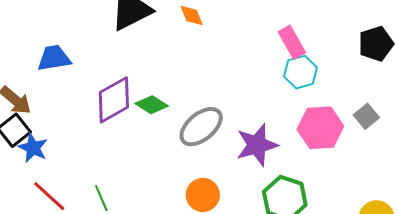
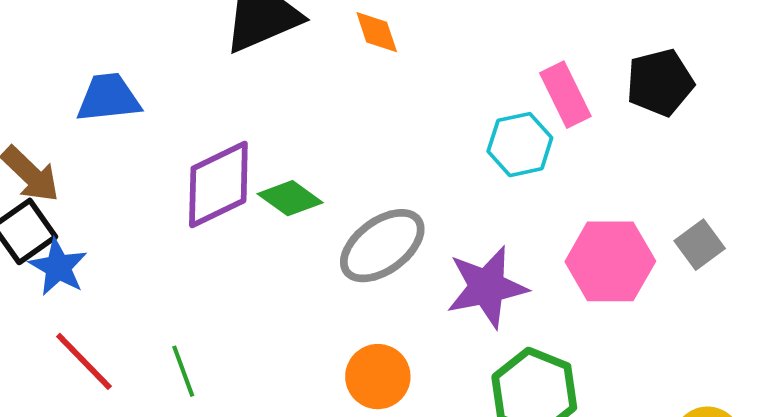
black pentagon: (376, 44) -> (660, 82), moved
cyan hexagon: (301, 72) -> (520, 145), moved

